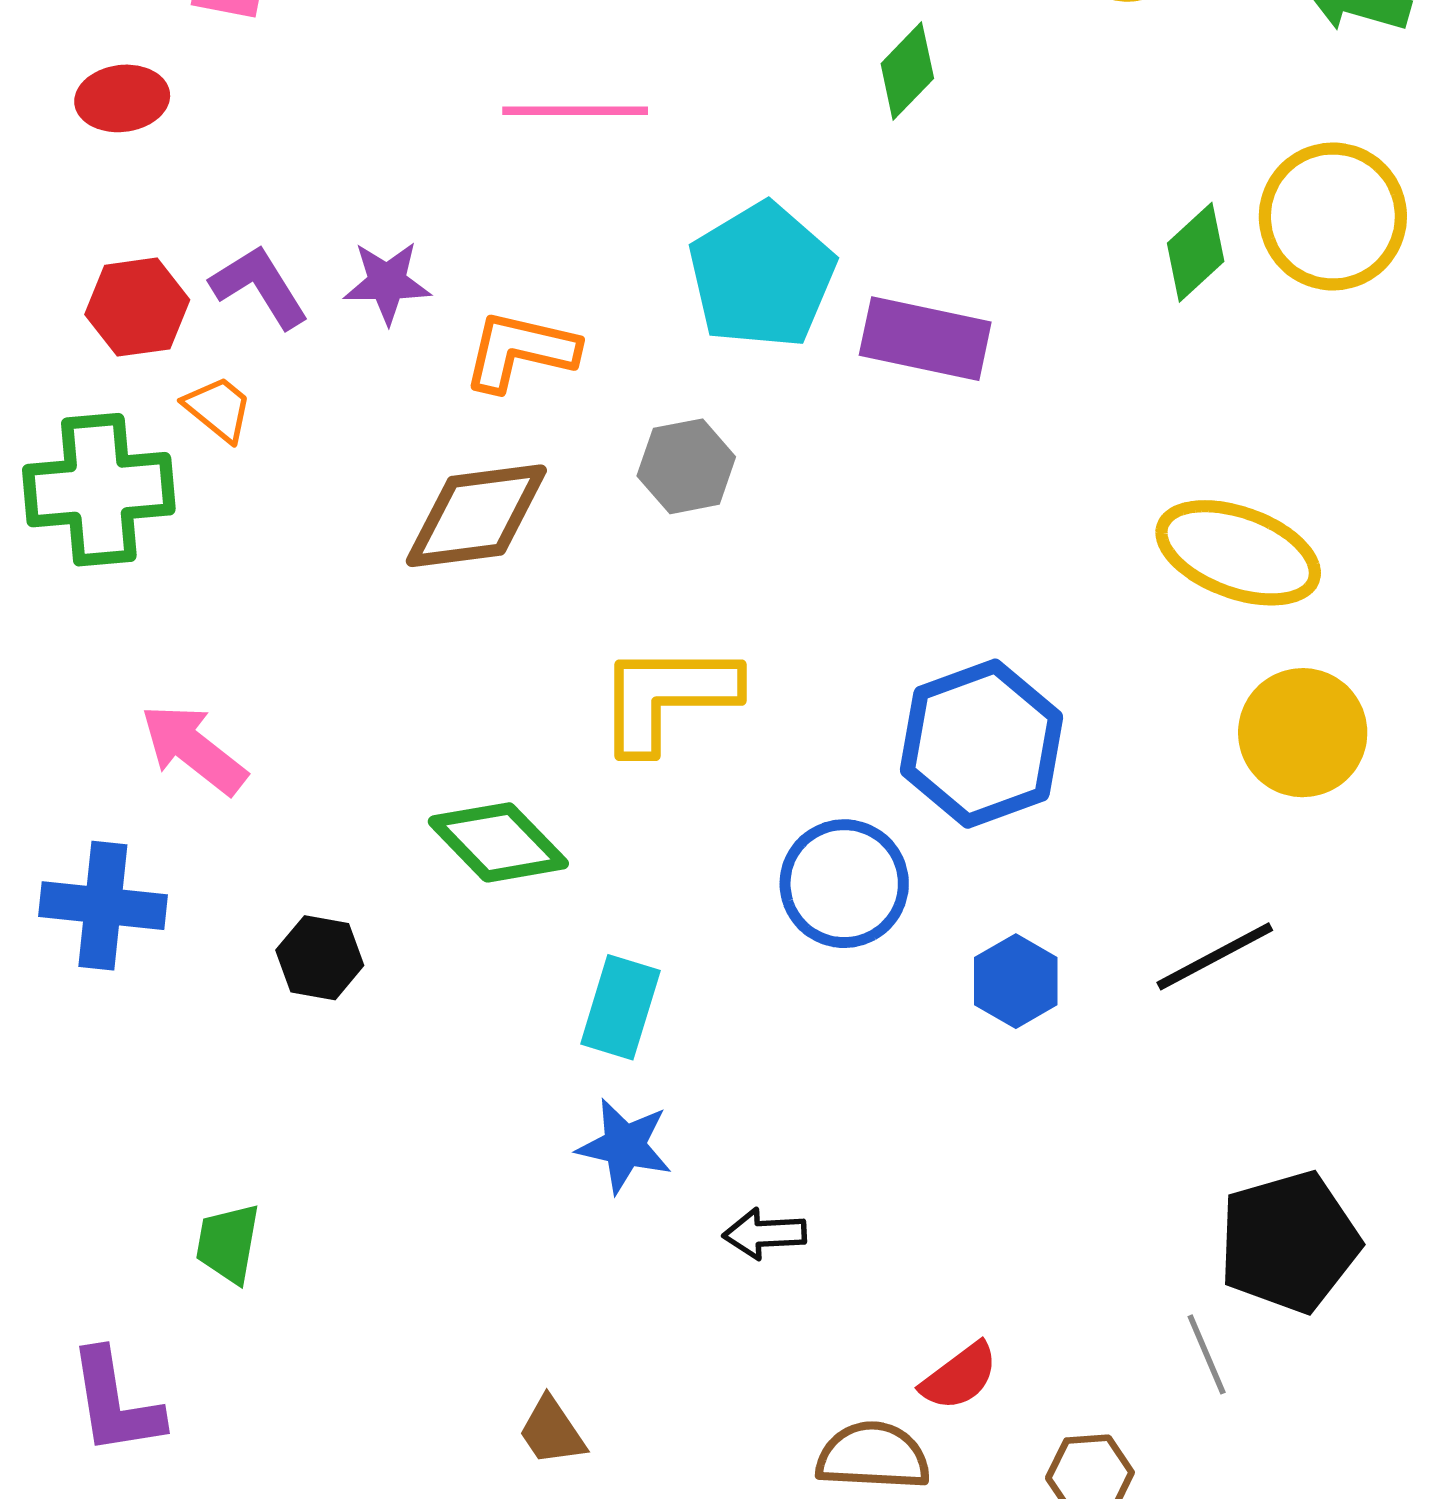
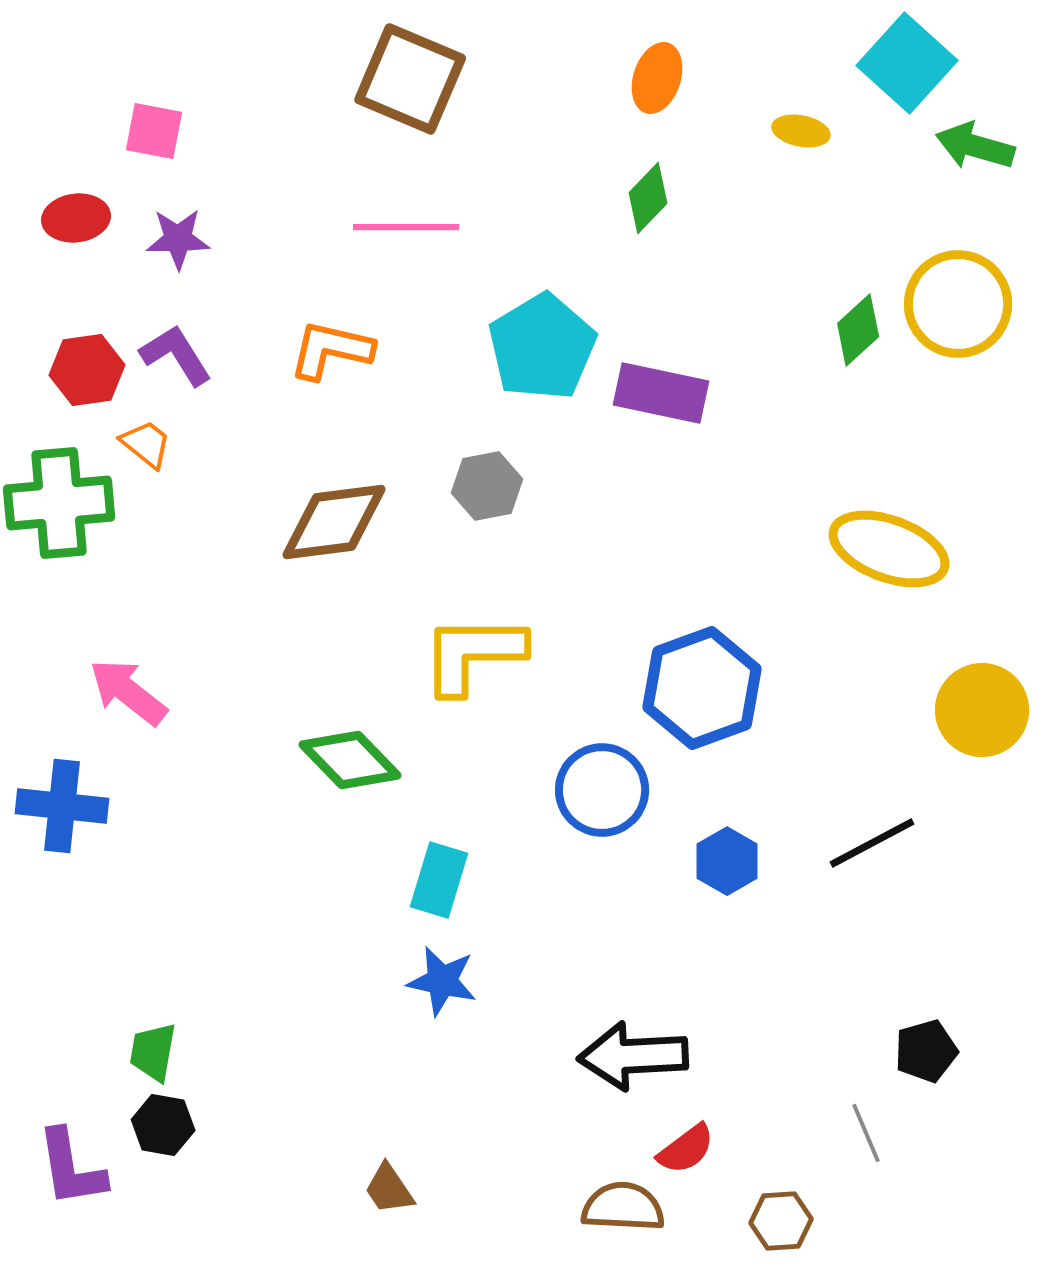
purple star: (387, 282) -> (178, 239), moved
orange L-shape: (520, 351) -> (331, 350), moved
yellow circle: (1303, 733) -> (982, 710), moved
black hexagon: (320, 958) -> (163, 1125), moved
black arrow: (765, 1234) -> (633, 1056), moved, size x1.8
black pentagon: (1289, 1242) -> (926, 1051), size x0.6

